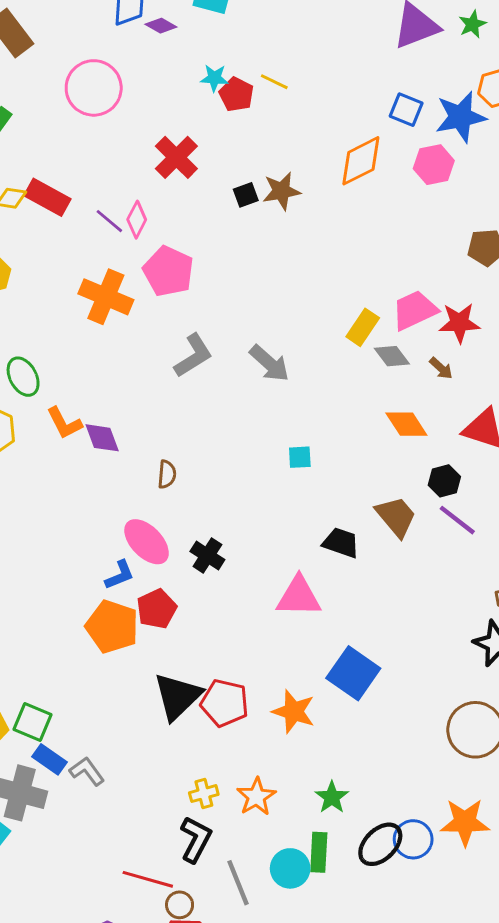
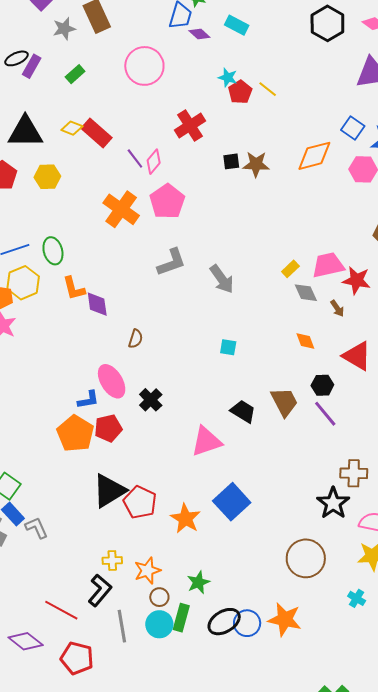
yellow rectangle: (363, 327) -> (290, 269), size x0.7
orange diamond: (406, 424) -> (305, 341), size x0.7
pink triangle: (299, 596) -> (206, 441), turned -32
brown circle: (180, 905) -> (159, 597), moved

